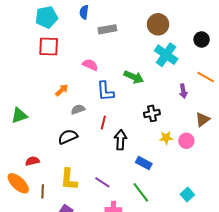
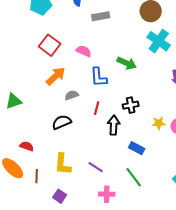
red square: (49, 47) -> (50, 45), moved, turned 35
orange arrow: (62, 90) -> (56, 76), size x1.5
black cross: (152, 113) -> (131, 105), moved
red semicircle: (32, 161) -> (27, 146), turned 32

